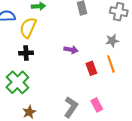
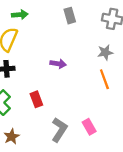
red rectangle: (91, 68) -> (36, 99), moved

